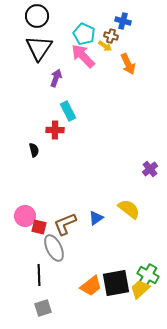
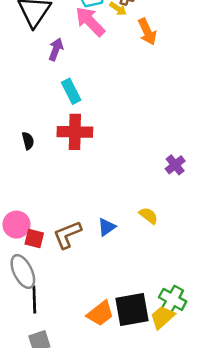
red cross: (55, 130) -> (75, 132), moved, size x1.5
yellow semicircle: (129, 209) -> (148, 216), size x0.7
gray ellipse: (54, 248) -> (23, 271), moved

